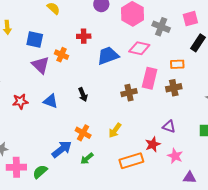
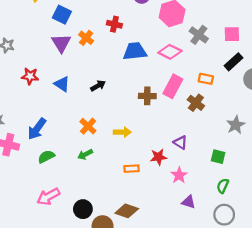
brown cross: (174, 88) -> (196, 103), turned 35
black arrow: (83, 95) -> (98, 86), turned -112
yellow arrow: (115, 130) -> (122, 132), turned -140
blue arrow: (62, 149) -> (37, 129), moved, turned 150
orange rectangle: (131, 161) -> (132, 169), size x0.6
green semicircle: (40, 172) -> (46, 157), moved

